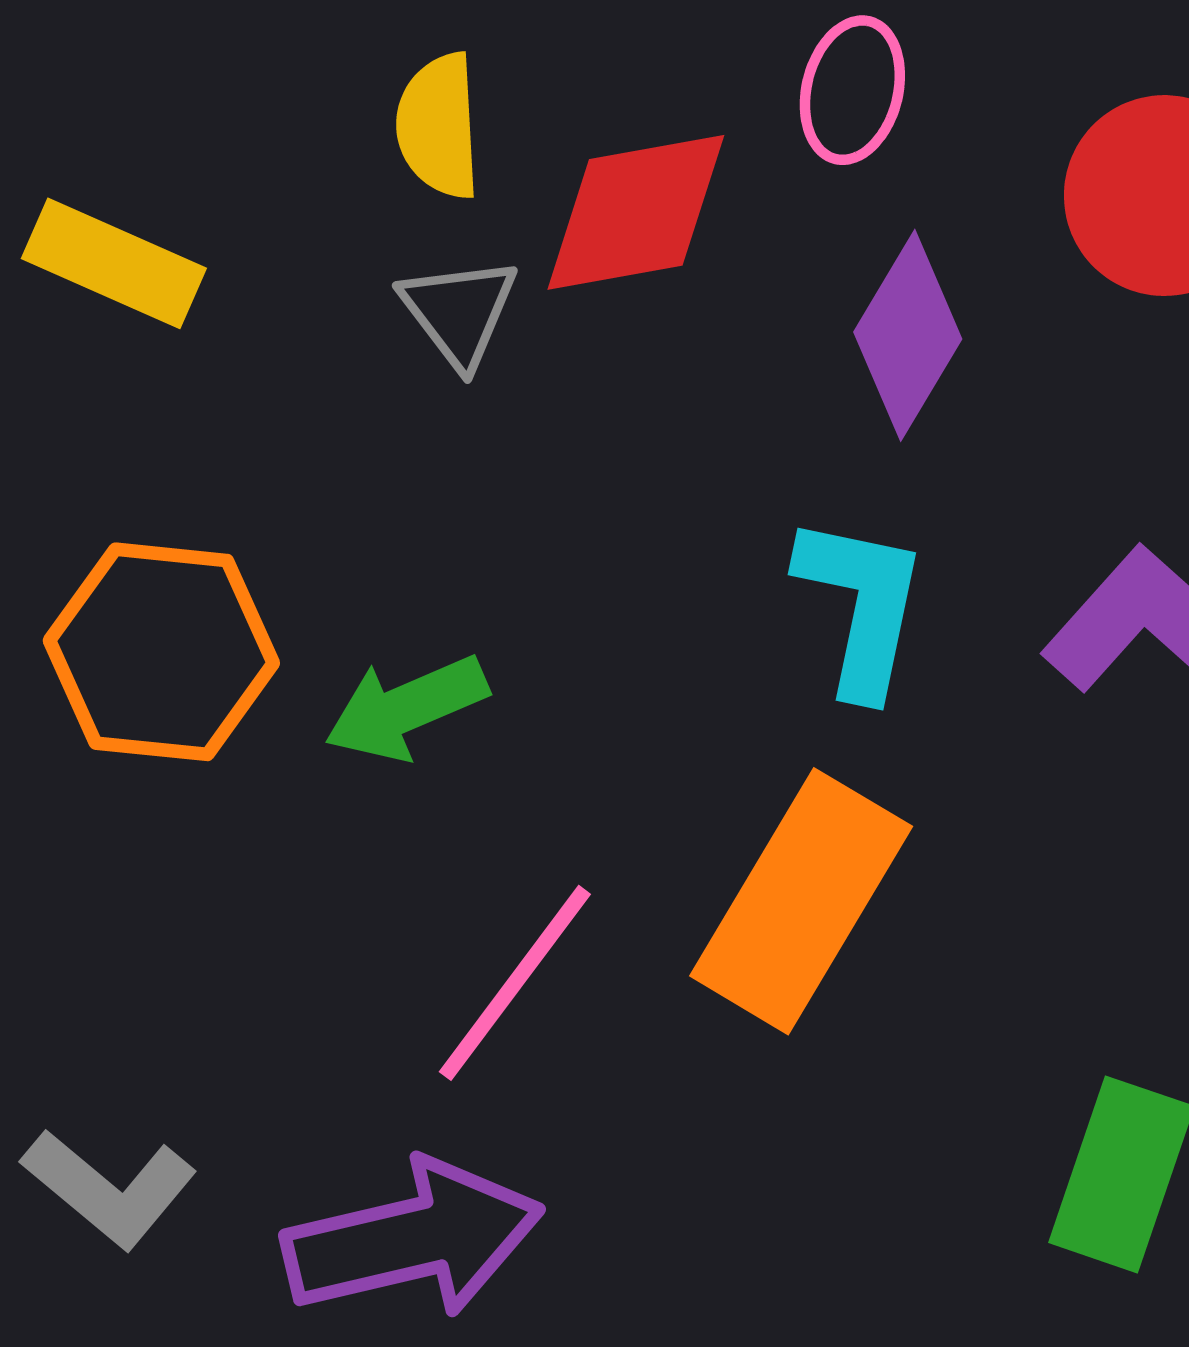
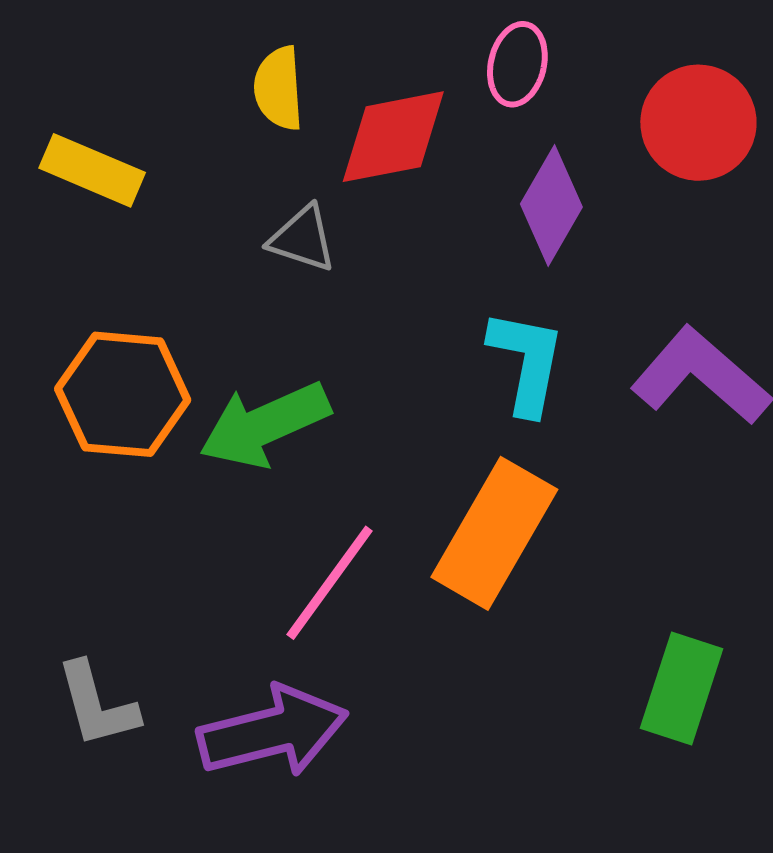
gray triangle: (459, 312) -> (302, 239), moved, turned -34
green arrow: (406, 708) -> (265, 425), size x1.4
gray L-shape: (109, 1188) -> (97, 705), turned 36

